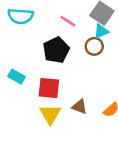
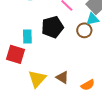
cyan rectangle: (17, 77) -> (27, 37), moved, turned 48
red square: (49, 88) -> (15, 54), moved

